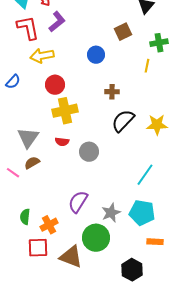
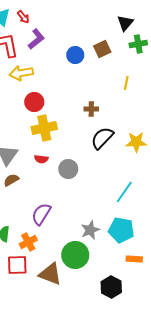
green cross: (159, 43) -> (138, 44), moved
blue circle: (96, 55) -> (75, 55), moved
purple semicircle: (78, 202) -> (41, 214), moved

